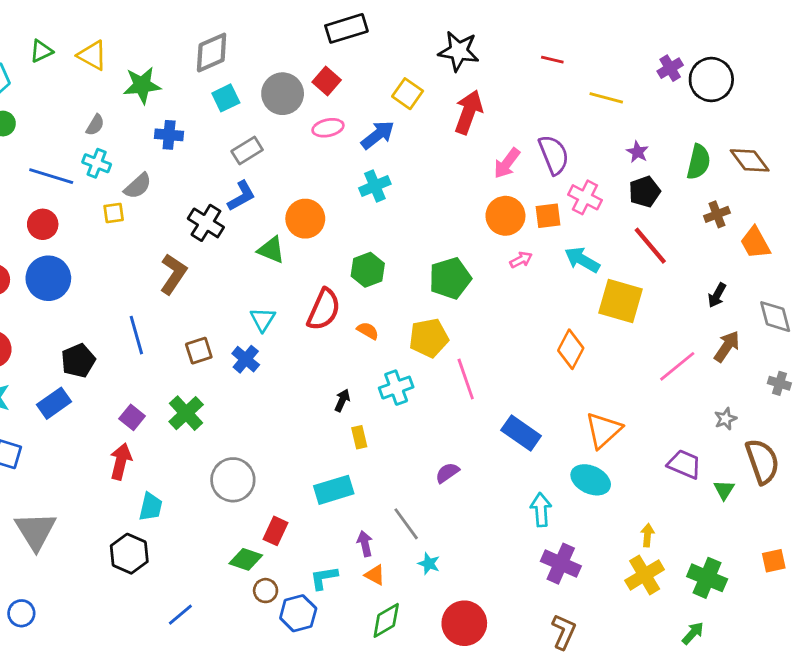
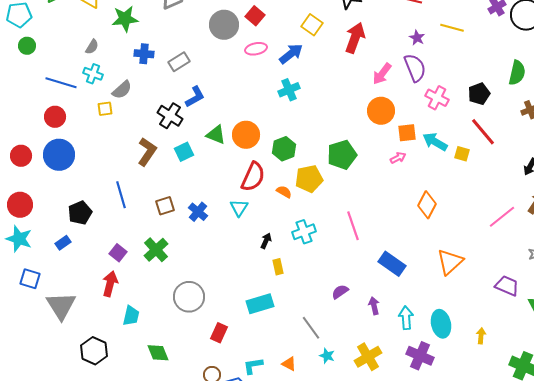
cyan square: (226, 98) -> (184, 152), moved
gray rectangle: (247, 150) -> (179, 62), moved
purple star: (637, 152) -> (417, 38), moved
orange square: (548, 216) -> (407, 133), moved
orange circle: (305, 219) -> (246, 135), moved
pink arrow: (521, 260) -> (398, 158), moved
yellow square: (620, 301) -> (462, 154), moved, size x0.5
cyan triangle: (263, 319) -> (239, 208), moved
yellow pentagon: (429, 338) -> (309, 179), moved
blue rectangle: (54, 403) -> (63, 243), size x0.7
cyan ellipse: (591, 480) -> (441, 324), moved, turned 52
gray triangle: (36, 531) -> (61, 306), moved
purple arrow: (365, 544) -> (374, 306), moved
black hexagon: (129, 554) -> (94, 351), moved
green diamond: (246, 559) -> (158, 353), moved, turned 50
yellow cross: (645, 575) -> (368, 357), moved

